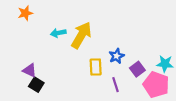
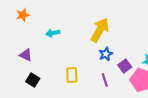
yellow arrow: (81, 35) -> (100, 30), moved
yellow rectangle: (96, 67) -> (72, 75), moved
purple triangle: (30, 70) -> (26, 55), moved

